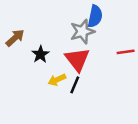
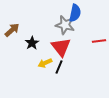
gray star: (82, 32) -> (65, 25), turned 30

